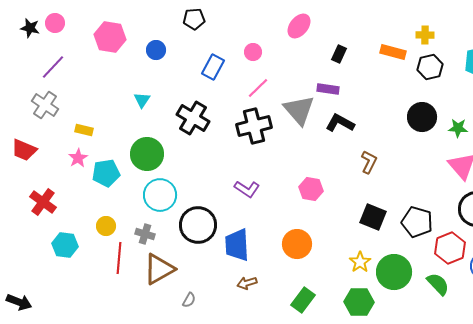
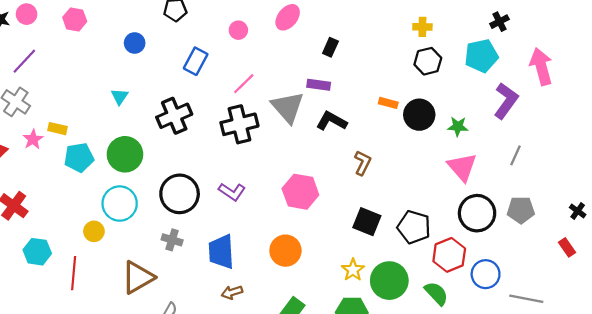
pink hexagon: (110, 37) -> (75, 19), moved, size x0.7
pink circle: (253, 52) -> (238, 30), moved
orange rectangle: (393, 52) -> (388, 103), moved, size x0.7
black cross: (193, 118) -> (174, 116), turned 36
pink star: (78, 158) -> (33, 139), moved
cyan pentagon: (106, 173) -> (79, 157), moved
pink hexagon: (311, 189) -> (300, 192), size x1.4
cyan circle: (160, 195) -> (120, 204), moved
black circle: (198, 225) -> (180, 194), moved
yellow circle: (106, 226) -> (94, 231), moved
gray cross: (145, 234) -> (172, 240), moved
red line: (119, 258) -> (74, 273), moved

